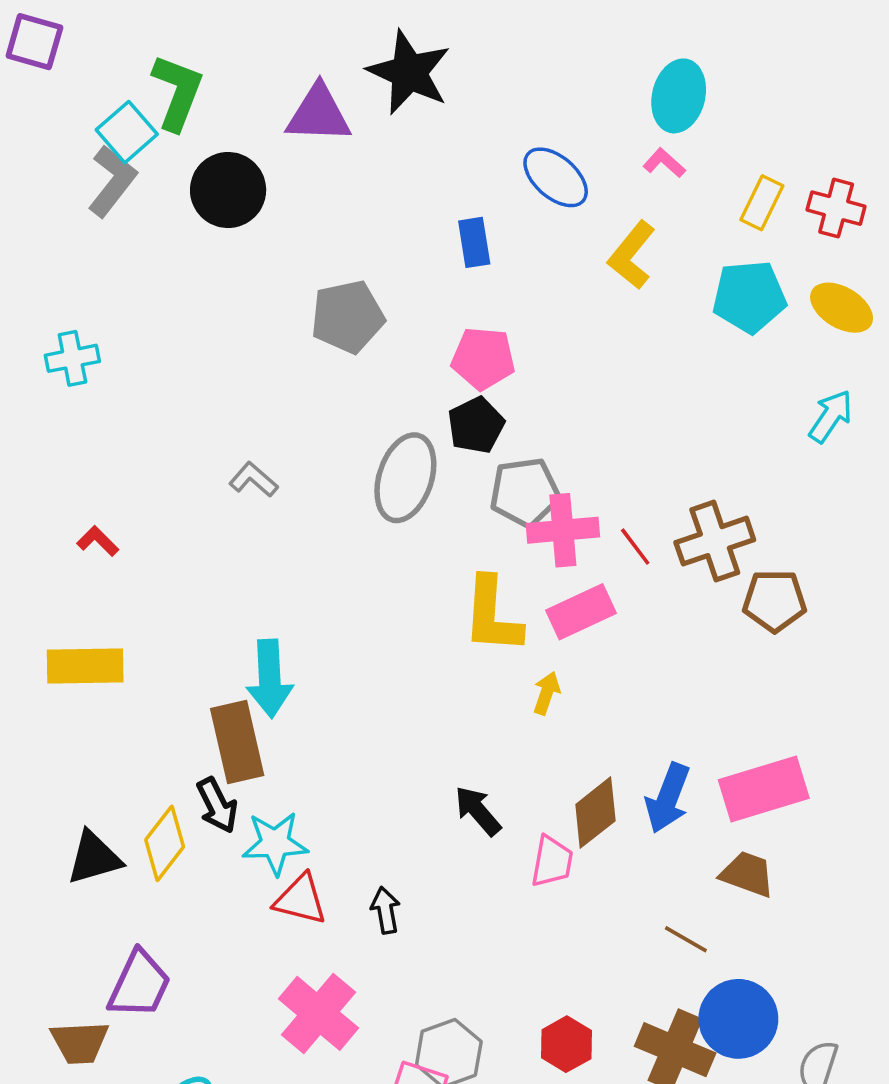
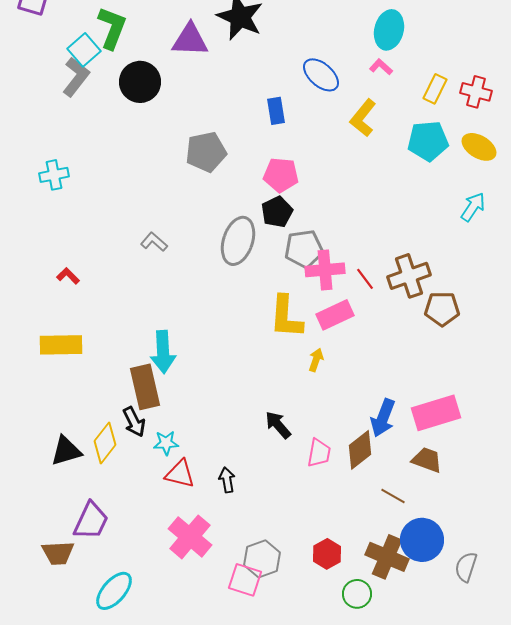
brown diamond: (595, 813) -> (360, 450), moved
cyan star: (275, 843) -> (166, 443), size x0.7

